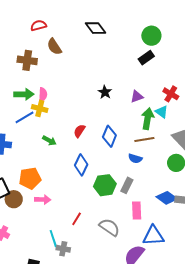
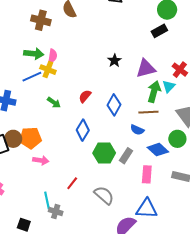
purple triangle: (137, 97) -> (146, 68), size x1.5
cyan triangle: (162, 112) -> (169, 86), turned 32
blue diamond: (167, 198) -> (158, 150), moved
brown circle: (14, 199) -> (13, 139), moved
pink rectangle: (137, 211) -> (147, 174), moved

